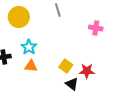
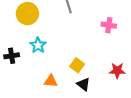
orange triangle: (31, 66) -> (51, 81), moved
red star: (87, 71) -> (117, 71), moved

